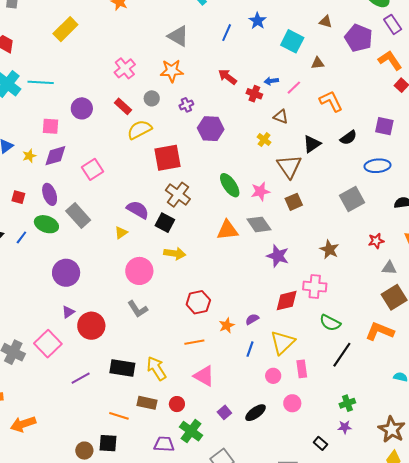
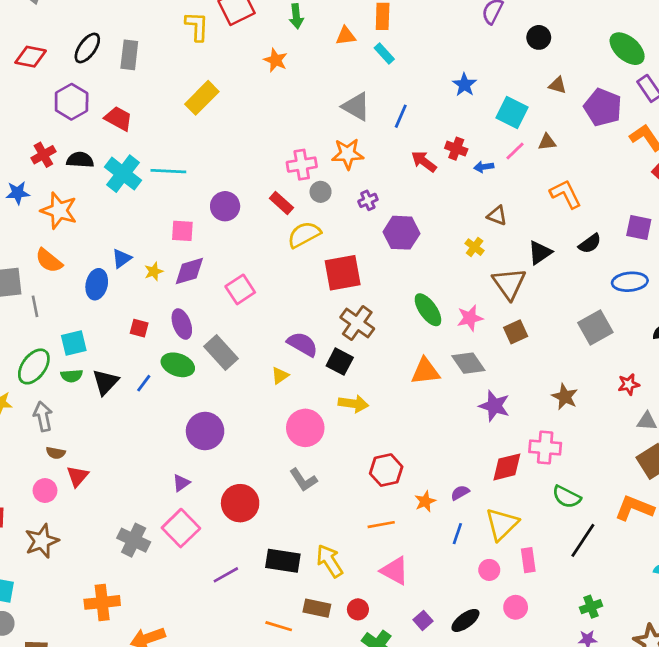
blue line: (227, 33) -> (401, 116), moved
pink cross: (125, 68) -> (302, 165), moved, turned 30
pink line: (294, 88) -> (515, 151), moved
red cross: (254, 94) -> (456, 149), moved
purple triangle: (68, 312) -> (181, 483), moved

